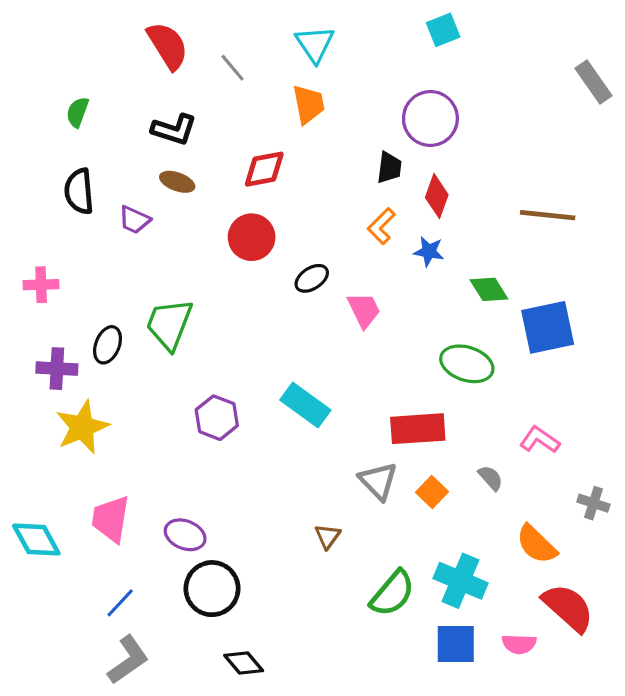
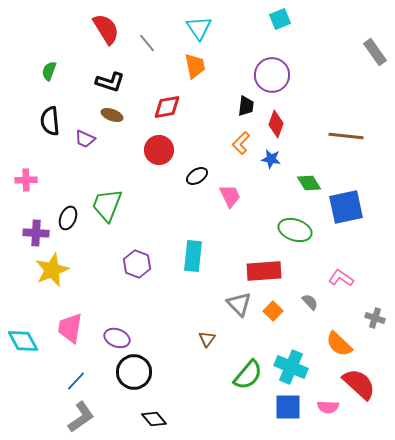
cyan rectangle: (305, 405) -> (193, 256), turned 60

